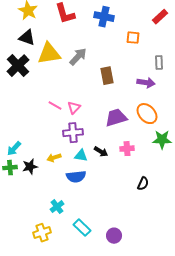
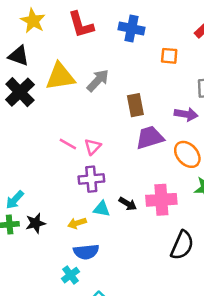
black triangle: (27, 38) -> (19, 56), moved
purple trapezoid: (116, 118) -> (150, 138), moved
pink cross: (127, 149) -> (161, 200), size x1.6
yellow arrow: (54, 158) -> (77, 223), moved
blue semicircle: (76, 177) -> (86, 252), moved
black semicircle: (143, 184) -> (182, 245), size x1.6

